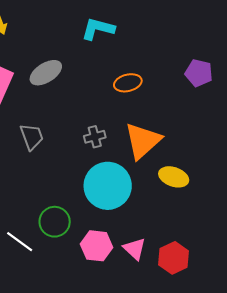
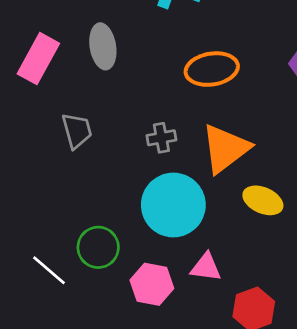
gray ellipse: (46, 73) -> (103, 46), turned -72
orange ellipse: (128, 83) -> (212, 69), size x1.4
pink triangle: (135, 249) -> (206, 267), moved, turned -40

